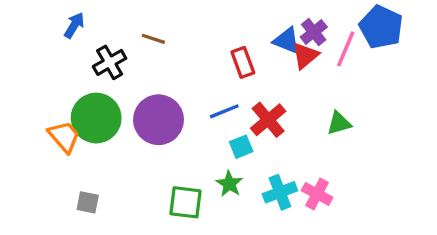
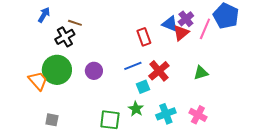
brown line: (153, 39) -> (75, 23), moved
purple circle: (159, 120) -> (94, 71), size x0.6
pink cross: (317, 194) -> (198, 115), moved

